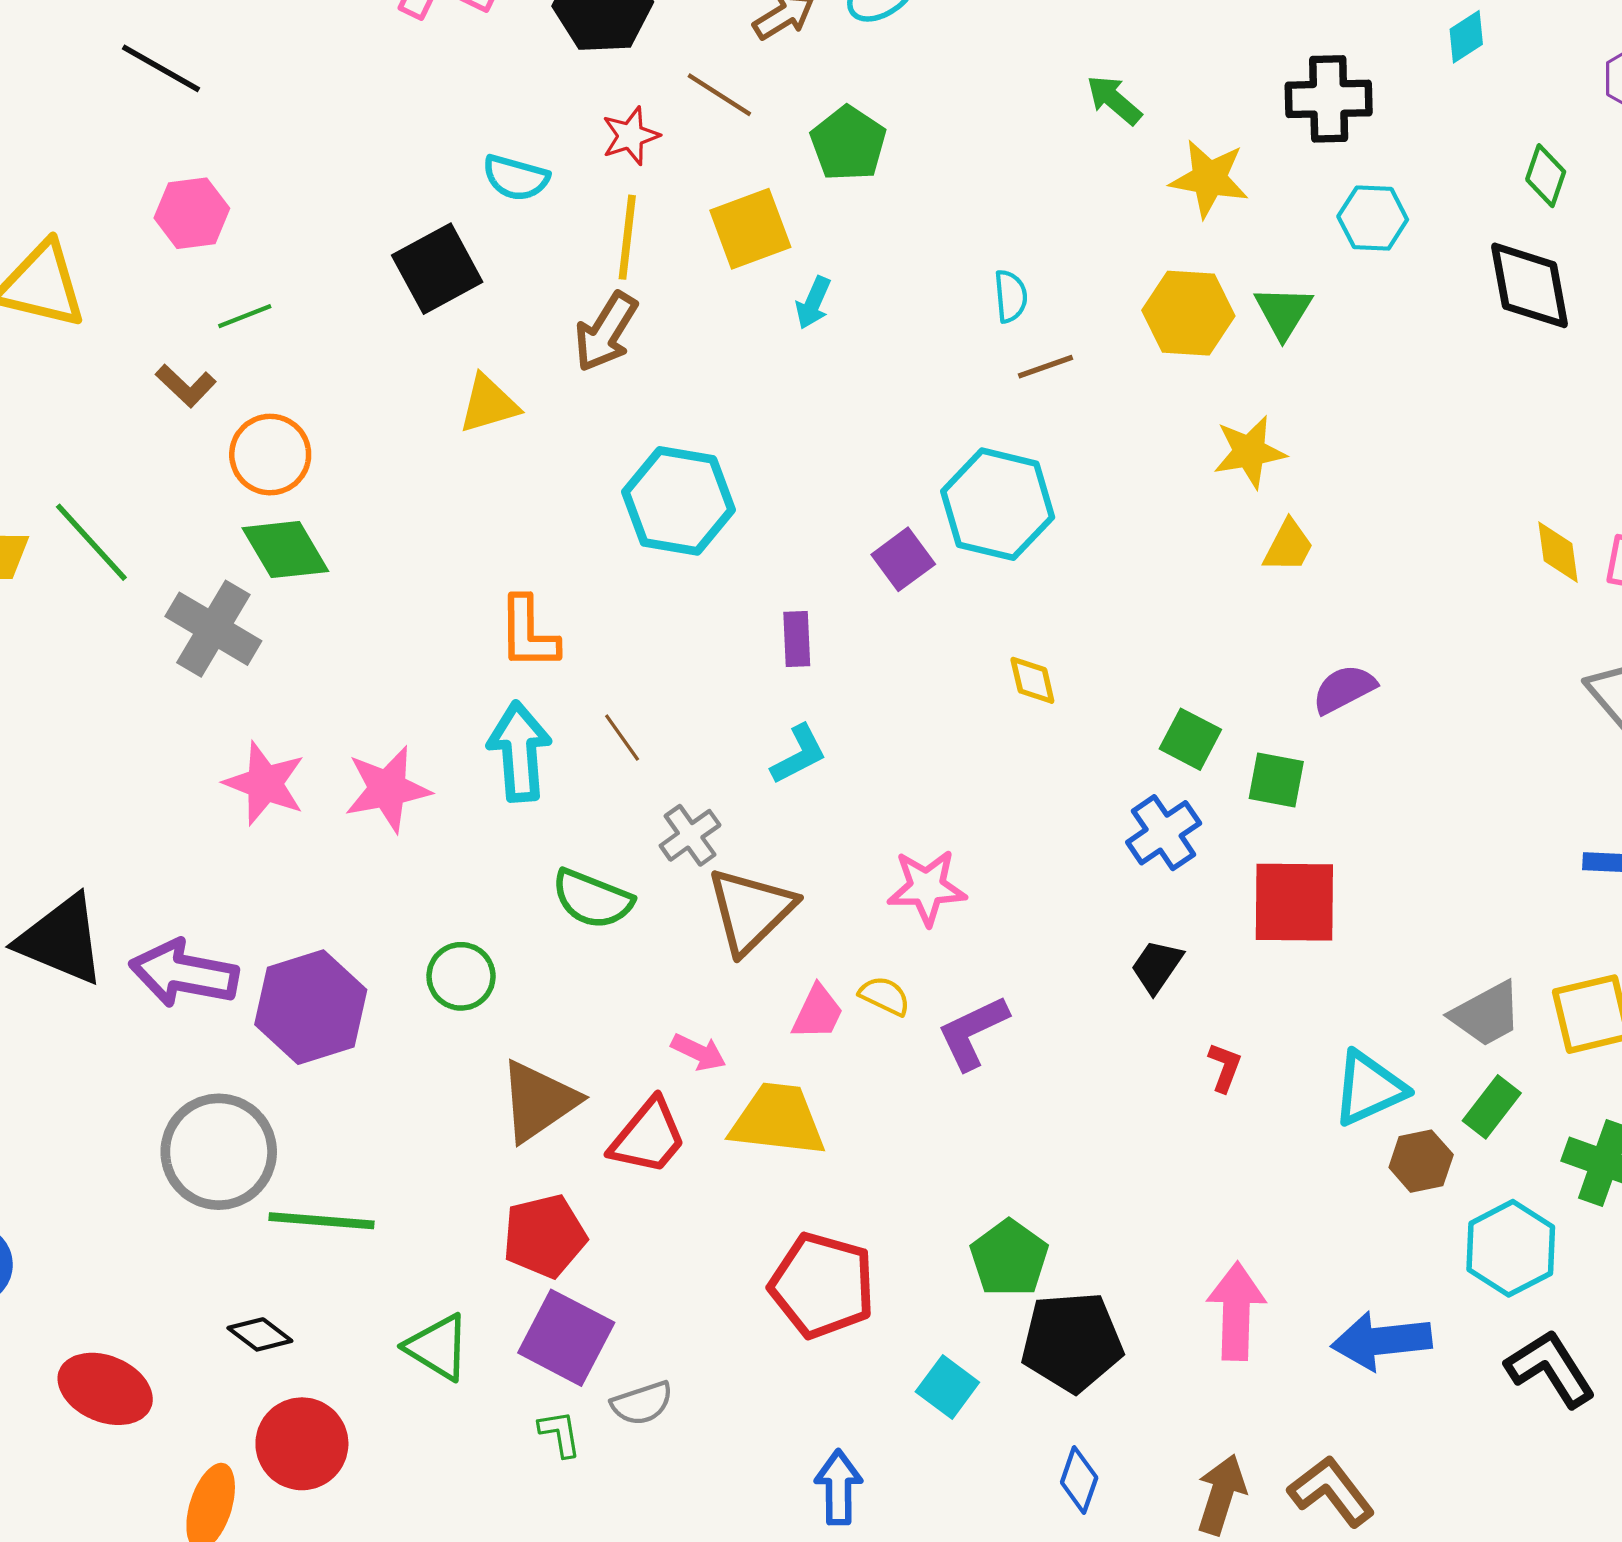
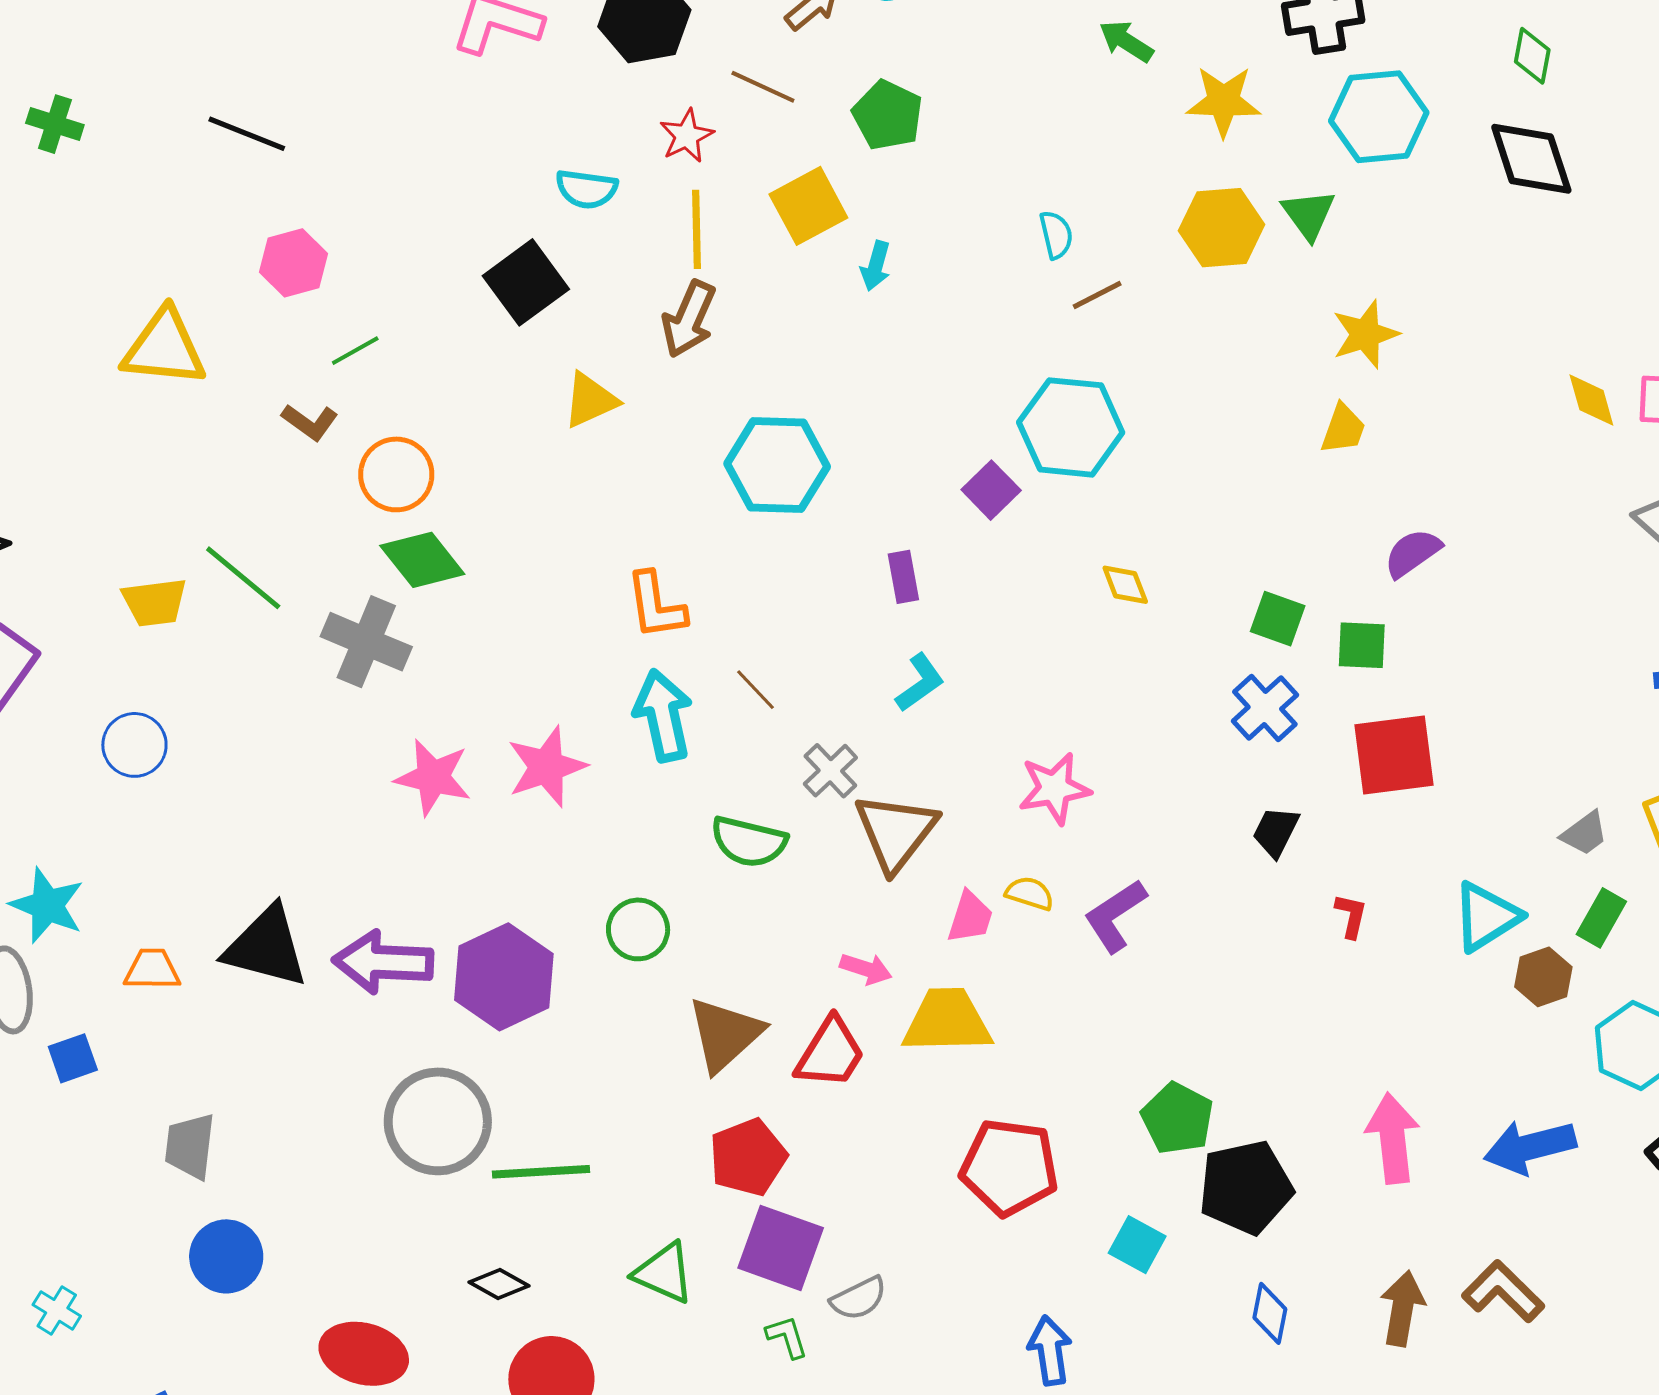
cyan hexagon: (1373, 218) -> (1379, 117), size x1.5
yellow star: (1249, 452) -> (1365, 334), moved
gray trapezoid: (1486, 1014) -> (1584, 833), size x0.7

